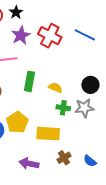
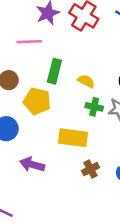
yellow pentagon: (17, 122) -> (37, 101), moved, turned -30
purple arrow: (29, 163) -> (32, 164), moved

